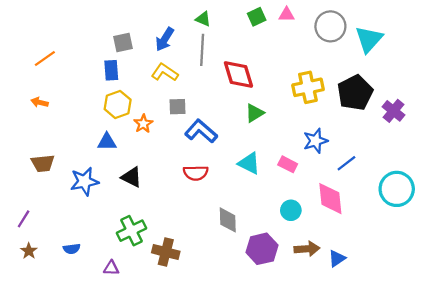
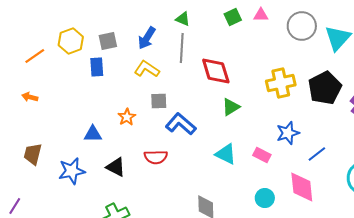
yellow hexagon: (118, 104) -> (71, 41), moved
brown trapezoid: (43, 163) -> (33, 154), turned 110
red semicircle: (196, 173) -> (156, 157), moved

